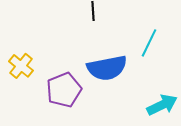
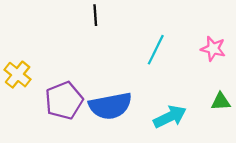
blue semicircle: (107, 68) -> (110, 106), moved

